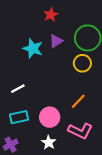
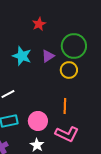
purple triangle: (56, 41) -> (48, 56), moved
orange line: (78, 101) -> (65, 106), turned -42

